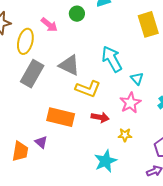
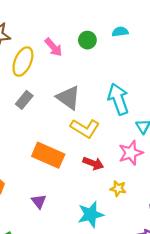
gray rectangle: (32, 74) -> (24, 100), size x0.6
purple triangle: (41, 142) -> (39, 201), moved

